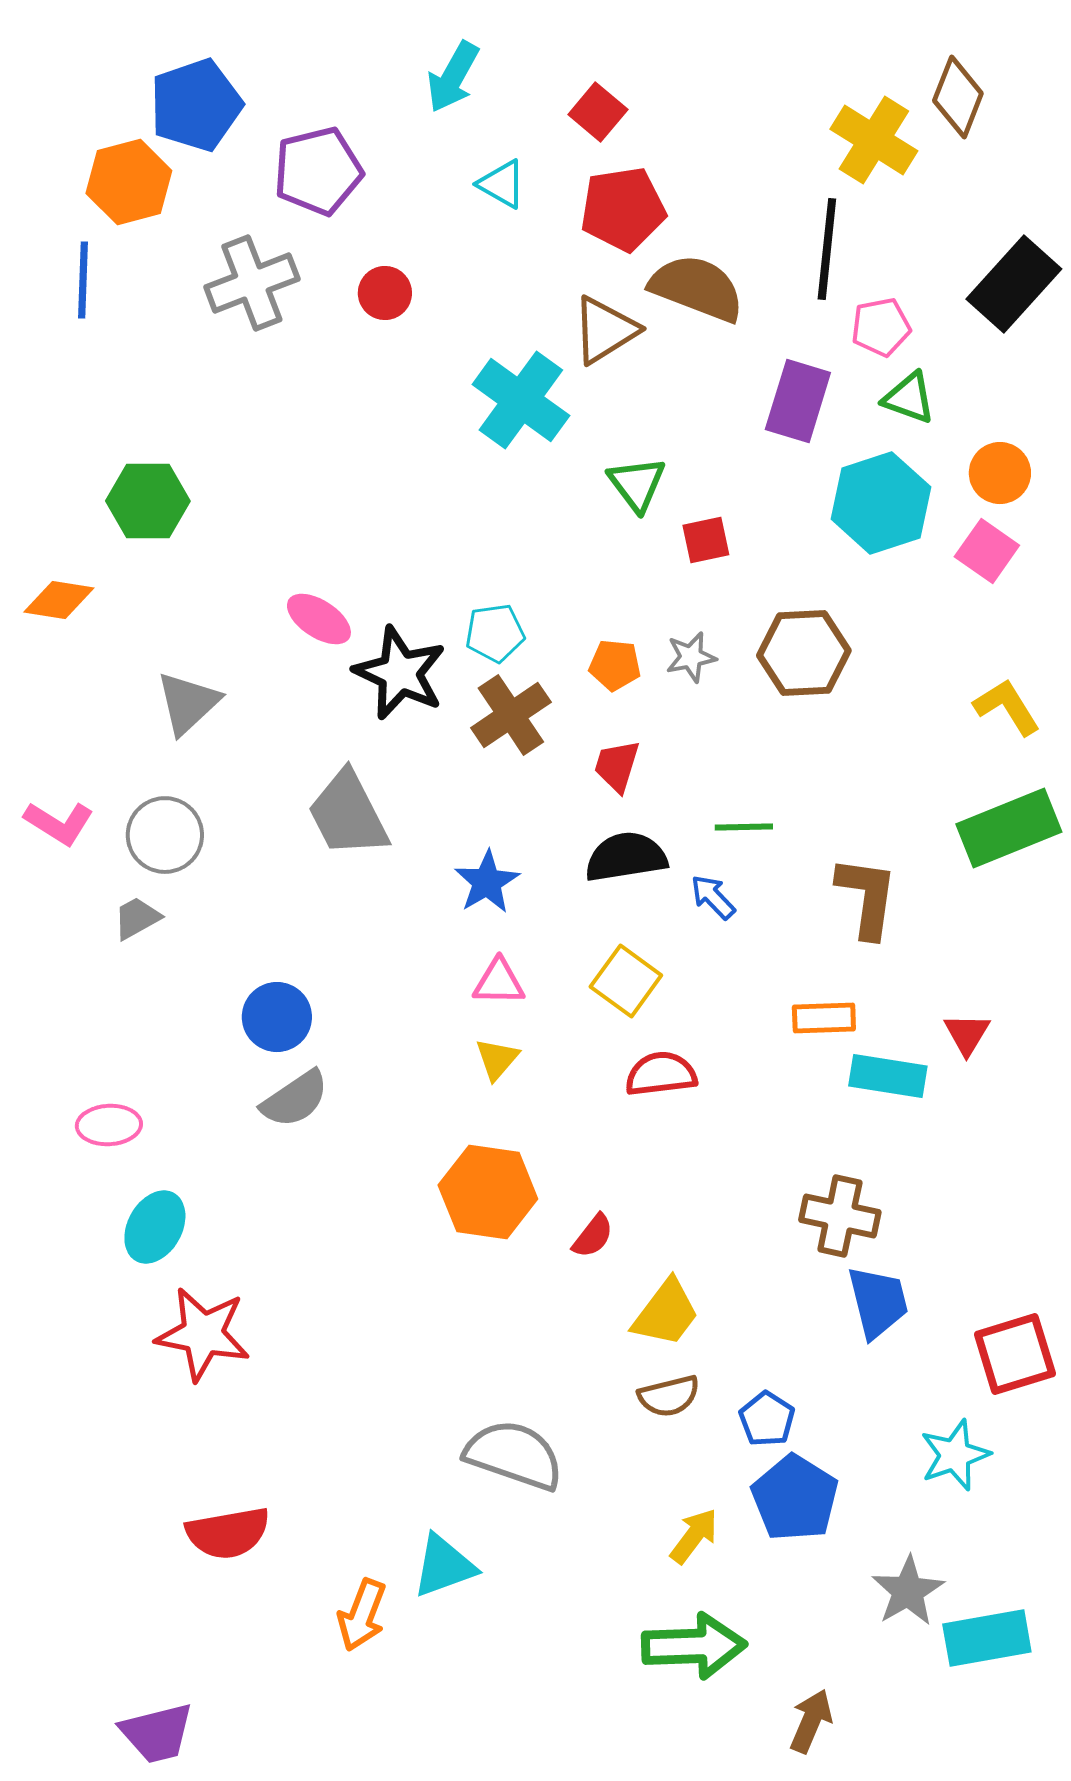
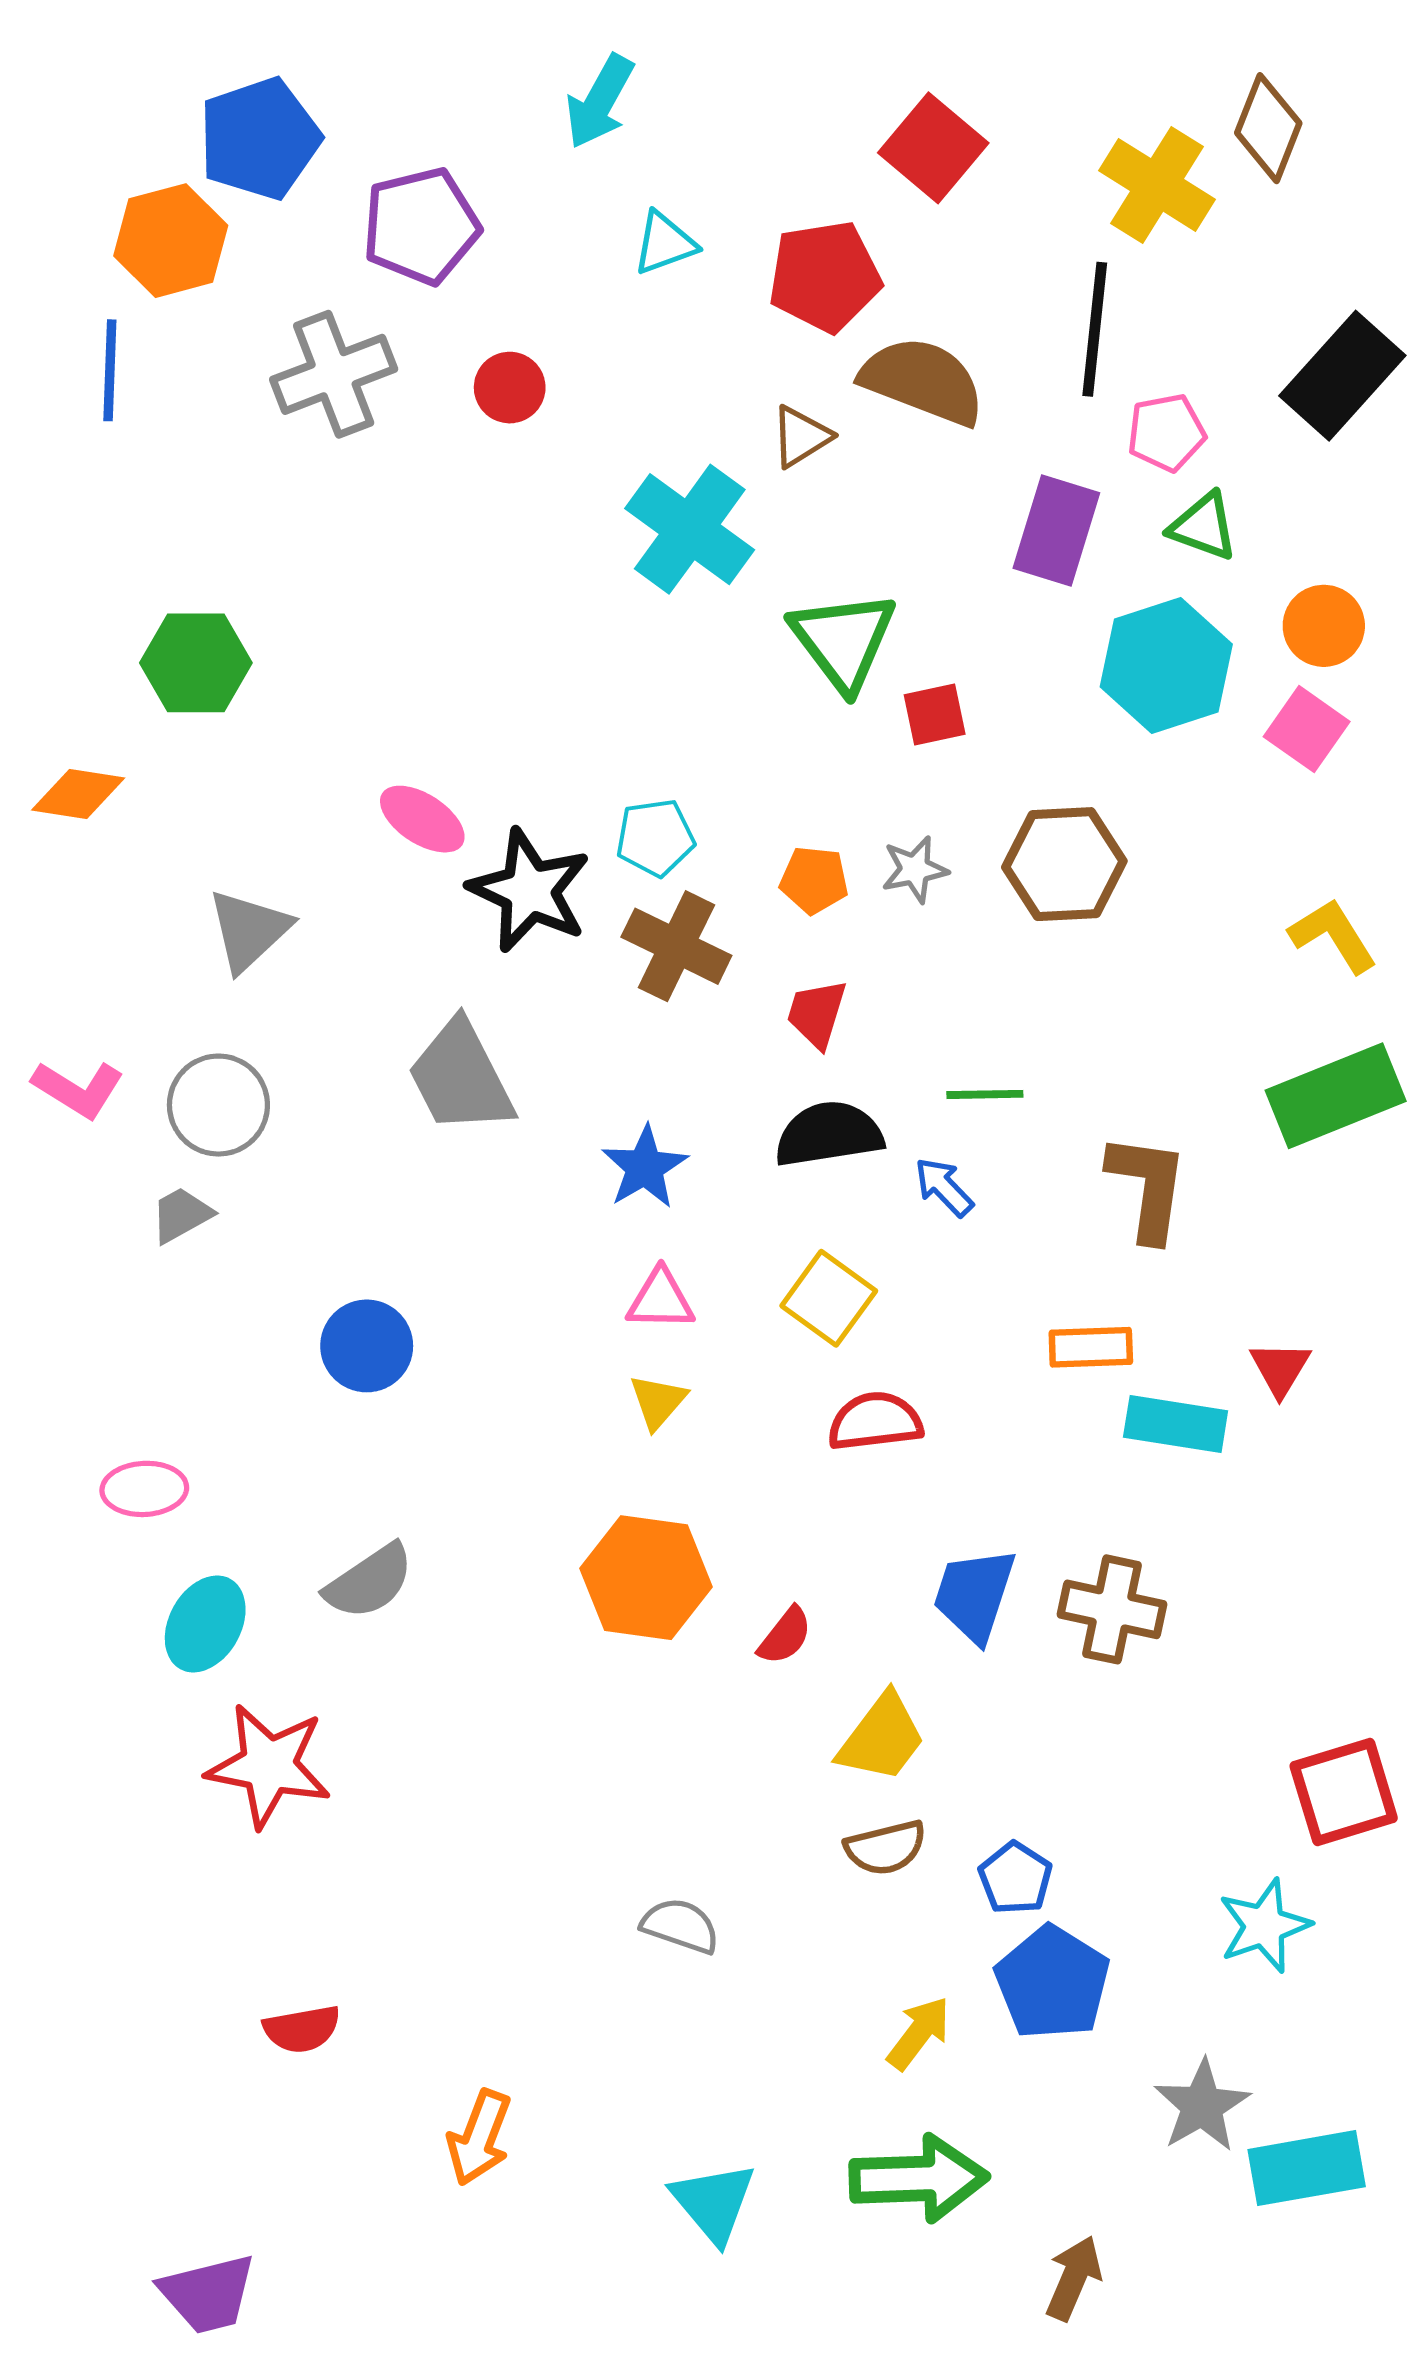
red square: (598, 112) -> (933, 148), moved, size x1.4
cyan triangle: (502, 184) -> (665, 243), turned -50
brown triangle: (605, 330) -> (801, 437), size x0.7
green triangle: (637, 484) -> (843, 640), size x1.4
brown cross: (511, 715) -> (676, 946), turned -30
gray semicircle: (295, 1099) -> (369, 1582), moved
blue trapezoid: (878, 1302) -> (974, 1595), moved, turned -148
gray semicircle: (514, 1455) -> (680, 1926), size x0.6
red semicircle: (228, 1533) -> (302, 2029), size x0.7
cyan triangle: (444, 1566) -> (714, 2202), moved, turned -50

